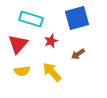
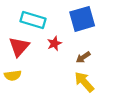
yellow semicircle: (22, 71) -> (13, 75), moved
yellow arrow: (52, 72) -> (84, 82), moved

